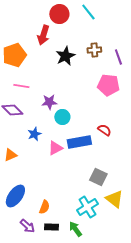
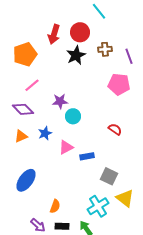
red circle: (59, 14) -> (80, 32), moved
pink line: (21, 86) -> (32, 85), turned -49
blue rectangle: (79, 142) -> (87, 156), moved, size x0.6
orange triangle: (10, 155) -> (21, 136), moved
blue ellipse: (15, 196) -> (26, 180), moved

